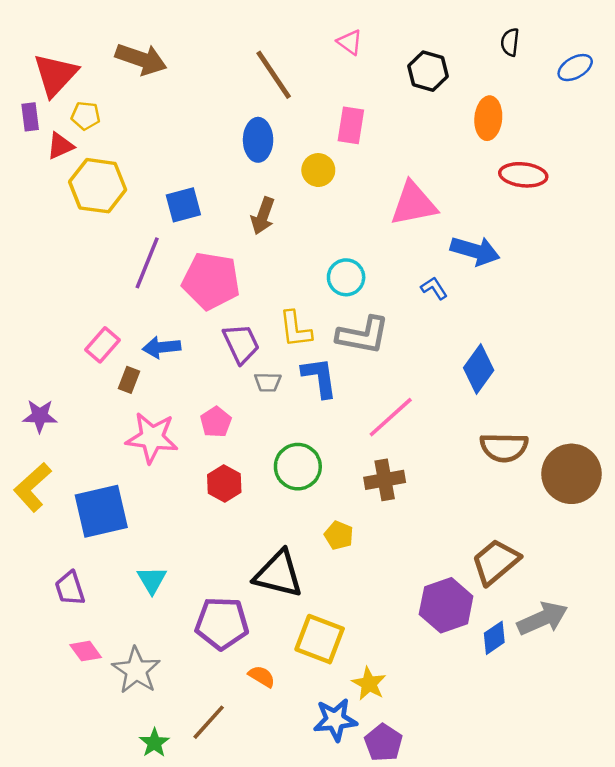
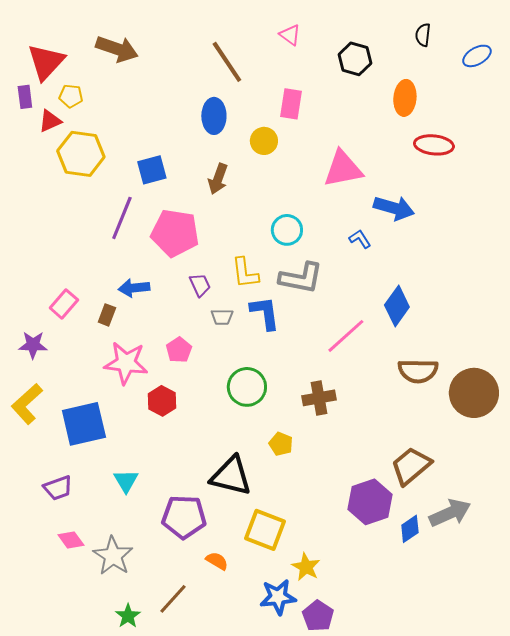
purple trapezoid: (241, 344) -> (200, 285), size x0.7
pink rectangle: (102, 345) -> (64, 304), moved
pink line: (391, 417) -> (346, 336), moved
red hexagon: (224, 483) -> (162, 401), moved
purple trapezoid: (70, 588) -> (58, 488), turned -92

